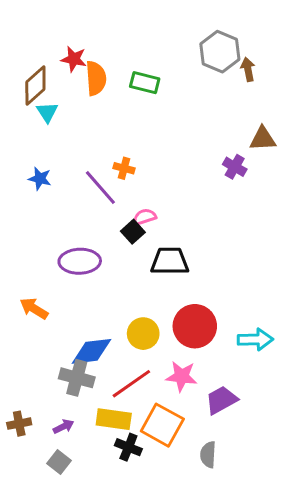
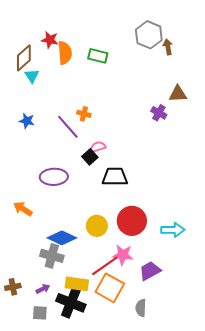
blue diamond: (92, 351) -> (62, 238), turned 32
red line: (131, 384) -> (105, 266), moved
black cross: (128, 447) -> (71, 303), moved, size x1.6
gray square: (59, 462) -> (40, 313), turned -35

